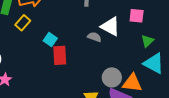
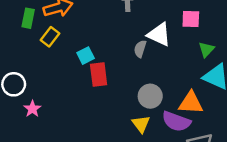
gray semicircle: (94, 37) -> (140, 49), turned -88
cyan square: (50, 40) -> (86, 56), turned 32
gray circle: (112, 77) -> (150, 96), moved

